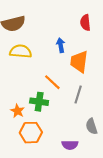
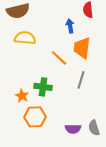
blue arrow: (61, 45) -> (70, 26), moved
orange line: (52, 82) -> (59, 58), moved
gray semicircle: (91, 126) -> (94, 128), moved

